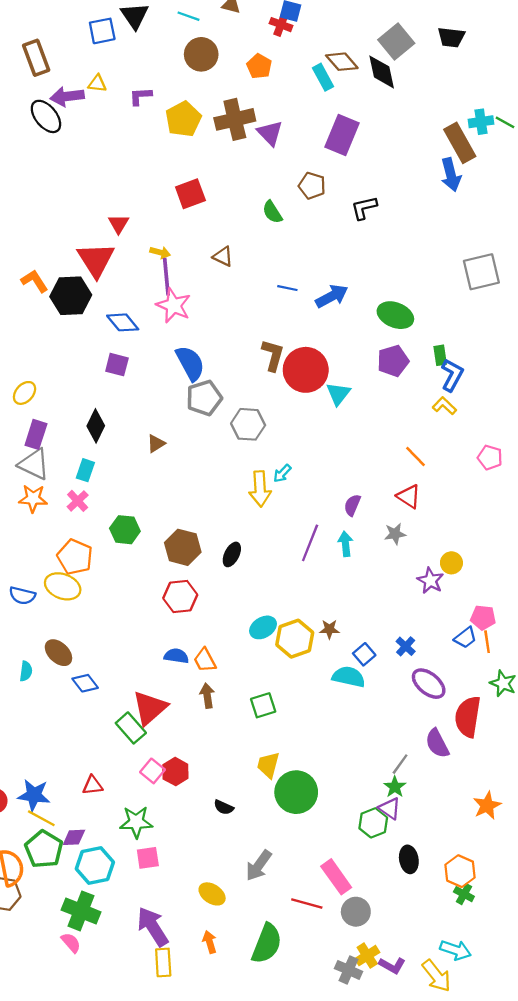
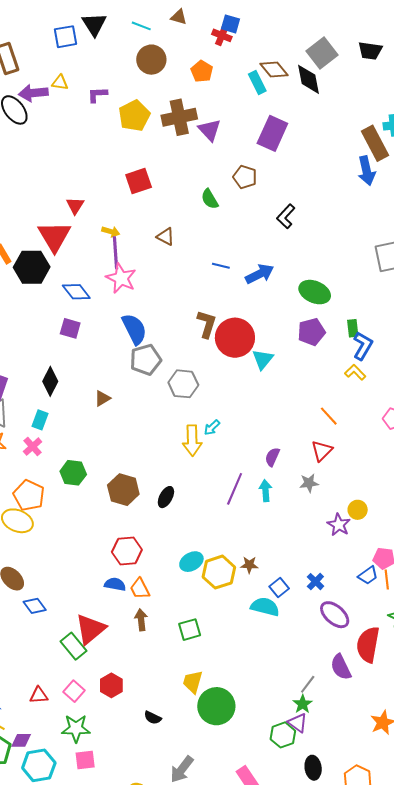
black L-shape: (364, 208) -> (286, 216), moved, turned -35
red triangle: (409, 496) -> (322, 451), turned 40
red hexagon: (180, 597) -> (127, 551), moved
pink square: (153, 771) -> (74, 691), moved

